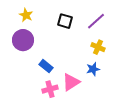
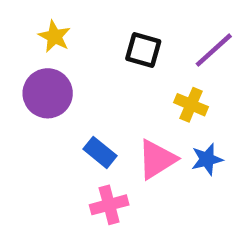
yellow cross: (98, 47) -> (191, 105), moved
pink triangle: (71, 82) -> (157, 159), moved

